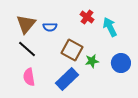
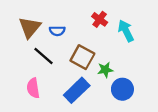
black line: (27, 49) -> (43, 56), moved
blue circle: (121, 63) -> (122, 89), moved

